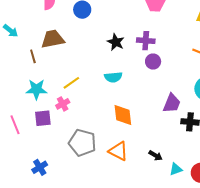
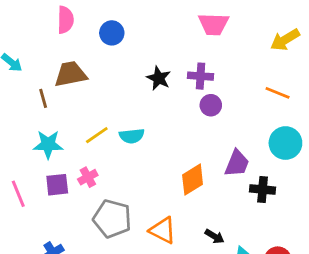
cyan semicircle: (113, 77) -> (132, 136), moved
pink cross: (63, 104) -> (88, 177), moved
orange diamond: (123, 115) -> (193, 180), moved, turned 65

